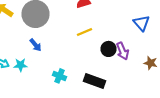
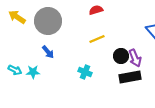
cyan cross: (60, 76) -> (85, 72), moved
black rectangle: (94, 81) -> (130, 77), moved, turned -30

